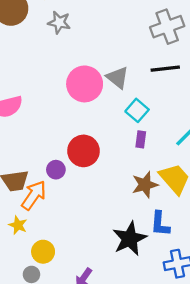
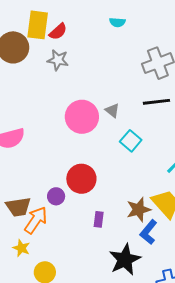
gray triangle: (117, 77) -> (112, 111), size x0.7
purple rectangle: (141, 139) -> (99, 219), moved
blue L-shape: (160, 224) -> (149, 232), moved, turned 35

